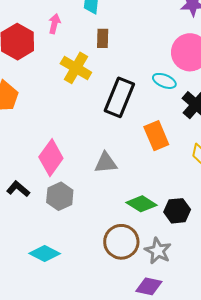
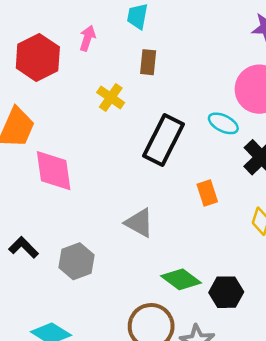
yellow cross: (76, 68) -> (111, 98), size x0.7
orange rectangle: (156, 136) -> (207, 193), size x0.7
pink diamond: (51, 158) -> (54, 171), moved, turned -48
gray triangle: (106, 163) -> (139, 223), turned 30

